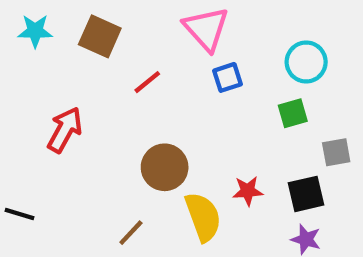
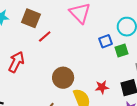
blue square: (227, 77) -> (106, 41), moved
red line: (147, 82) -> (45, 36), moved

